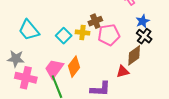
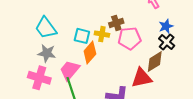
cyan square: (64, 36) -> (82, 36), turned -35
gray star: (16, 59) -> (47, 53), moved
orange diamond: (74, 67) -> (90, 53), moved
red triangle: (123, 72) -> (142, 78), size x1.5

